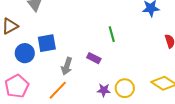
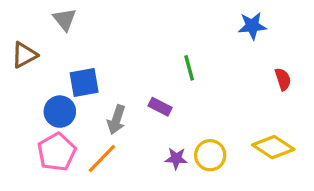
blue circle: (25, 53) -> (60, 112), moved
pink pentagon: (17, 86) -> (57, 152), moved

